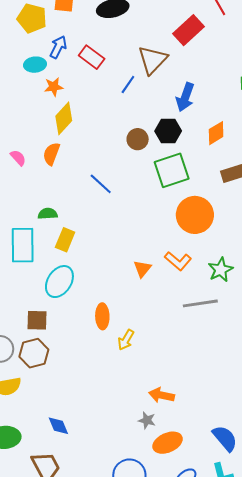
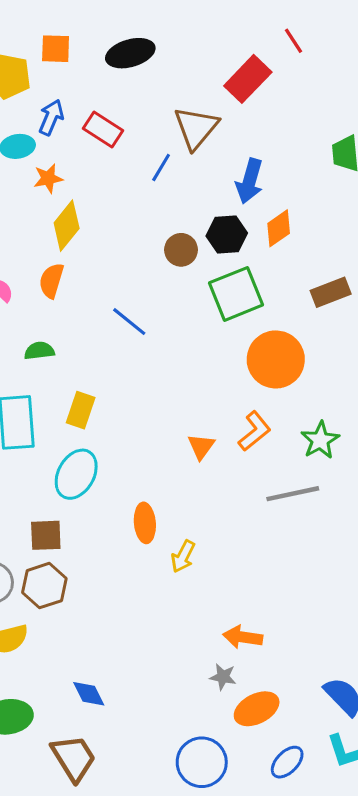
orange diamond: (216, 133) -> (279, 228), moved
green semicircle: (48, 214) -> (39, 351), moved
orange L-shape: (178, 261) -> (255, 431), turned -76

